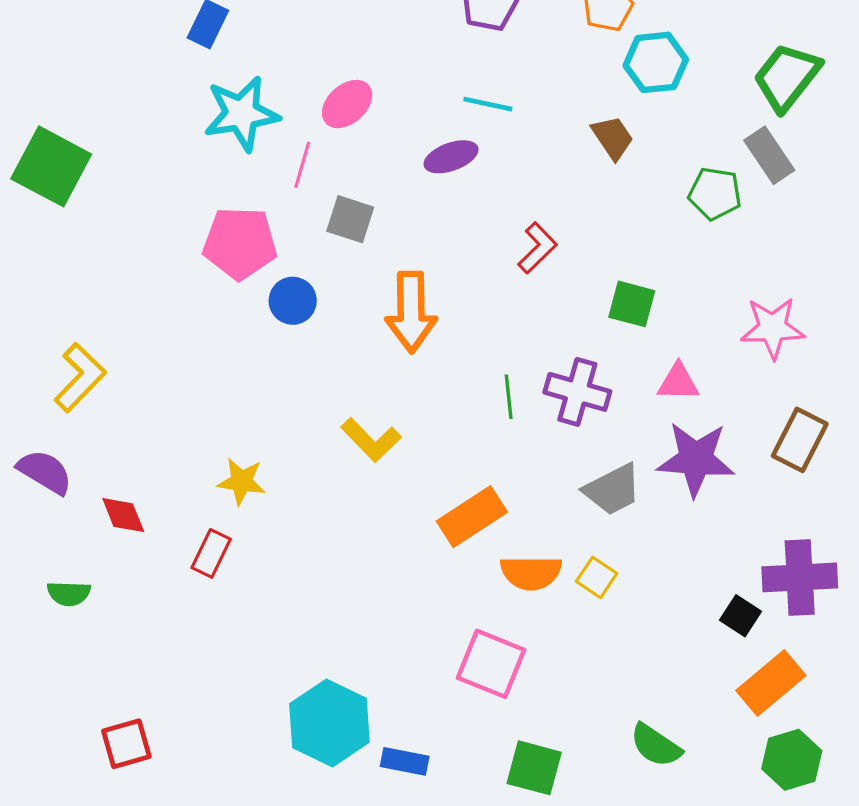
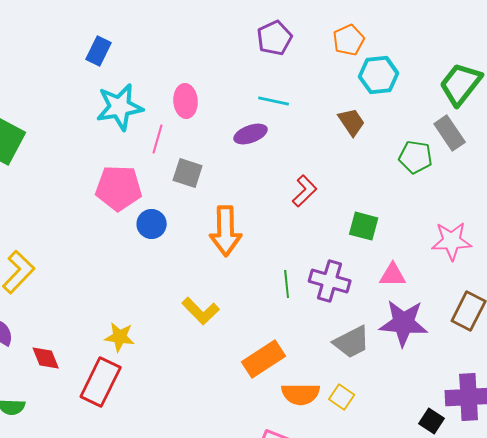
pink ellipse: (347, 104) -> (186, 101), turned -52
red rectangle: (211, 553) -> (101, 382), size x1.6

